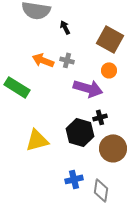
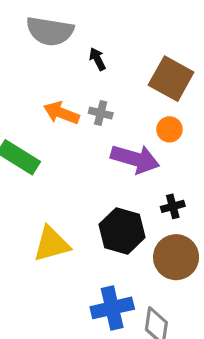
black cross: (100, 117) -> (173, 206), moved
blue cross: (74, 179) -> (112, 308), size x1.4

